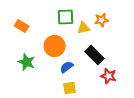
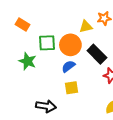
green square: (66, 17) -> (47, 43), moved
orange circle: (55, 46) -> (70, 45), moved

